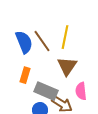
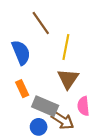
brown line: (42, 41) -> (41, 23), moved
orange rectangle: (25, 75) -> (22, 89), turned -42

